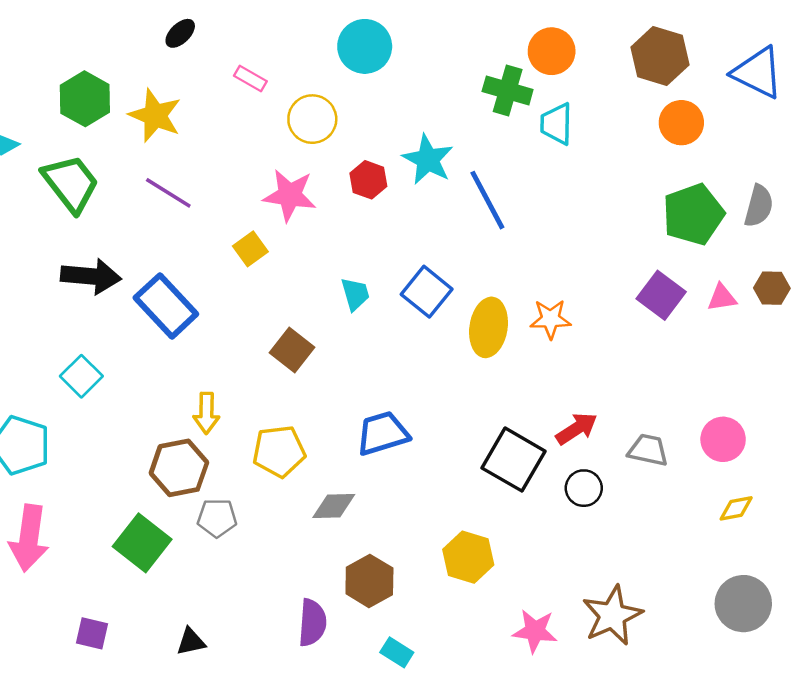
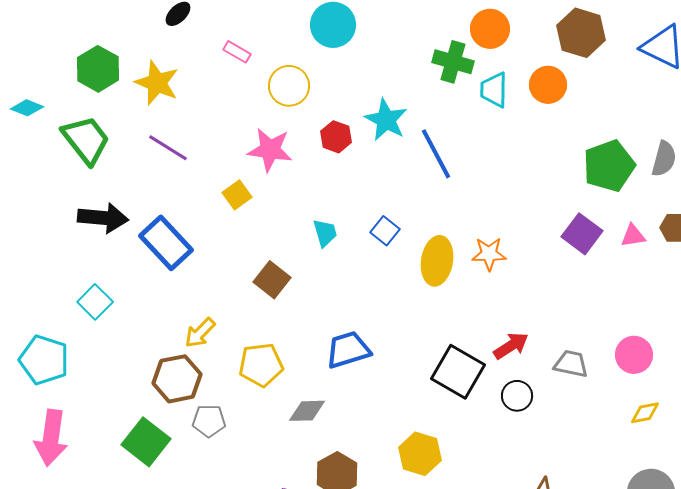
orange circle: (681, 123) -> (548, 85), moved
blue square: (427, 292) -> (385, 231), size x0.7
yellow arrow: (206, 413) -> (200, 333), turned 44

